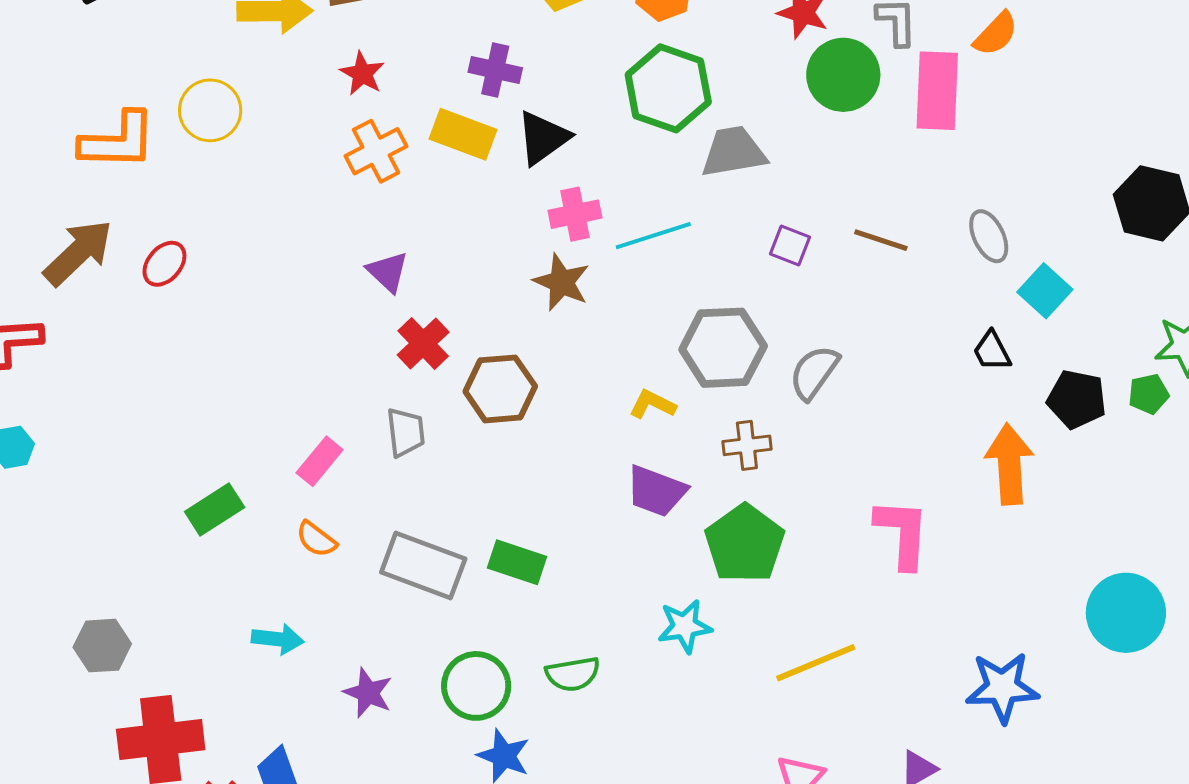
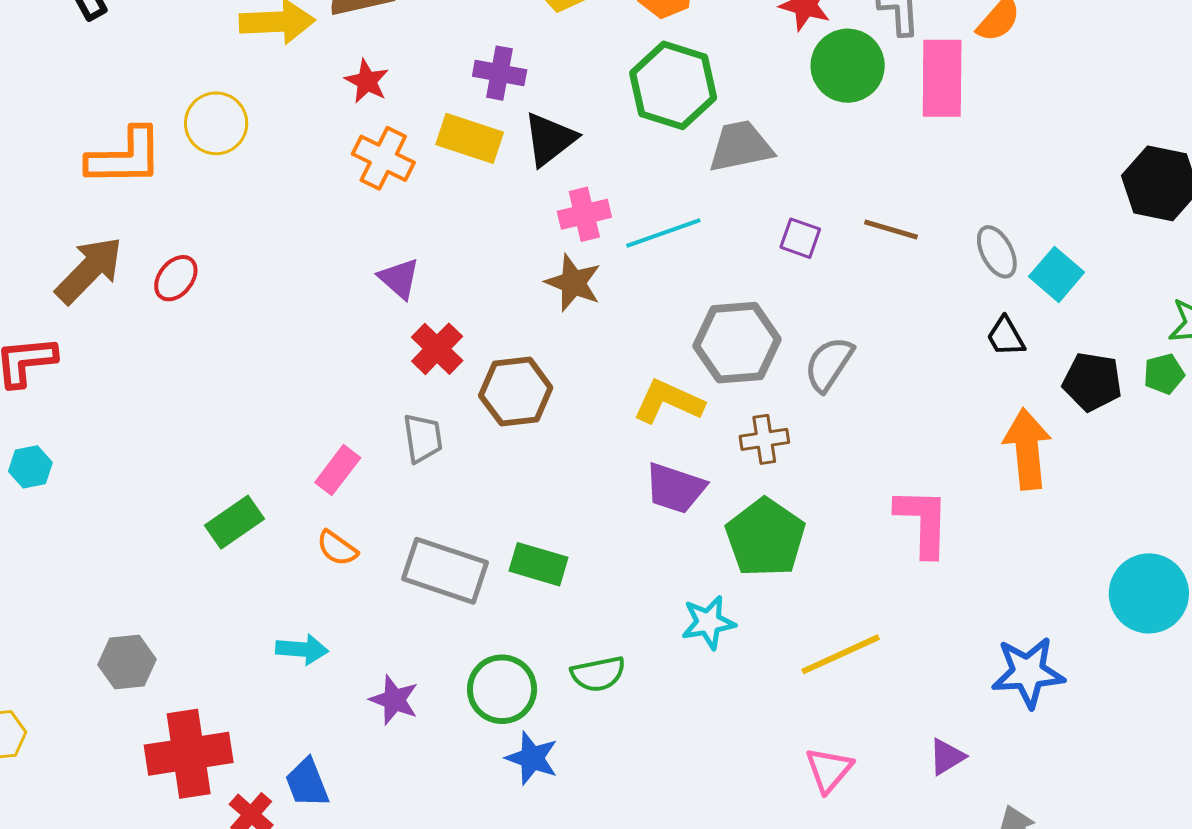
orange cross: (376, 151) -> (383, 158), turned -34
gray ellipse: (989, 236) -> (997, 252), moved
yellow L-shape: (652, 404) -> (668, 402), size x1.5

